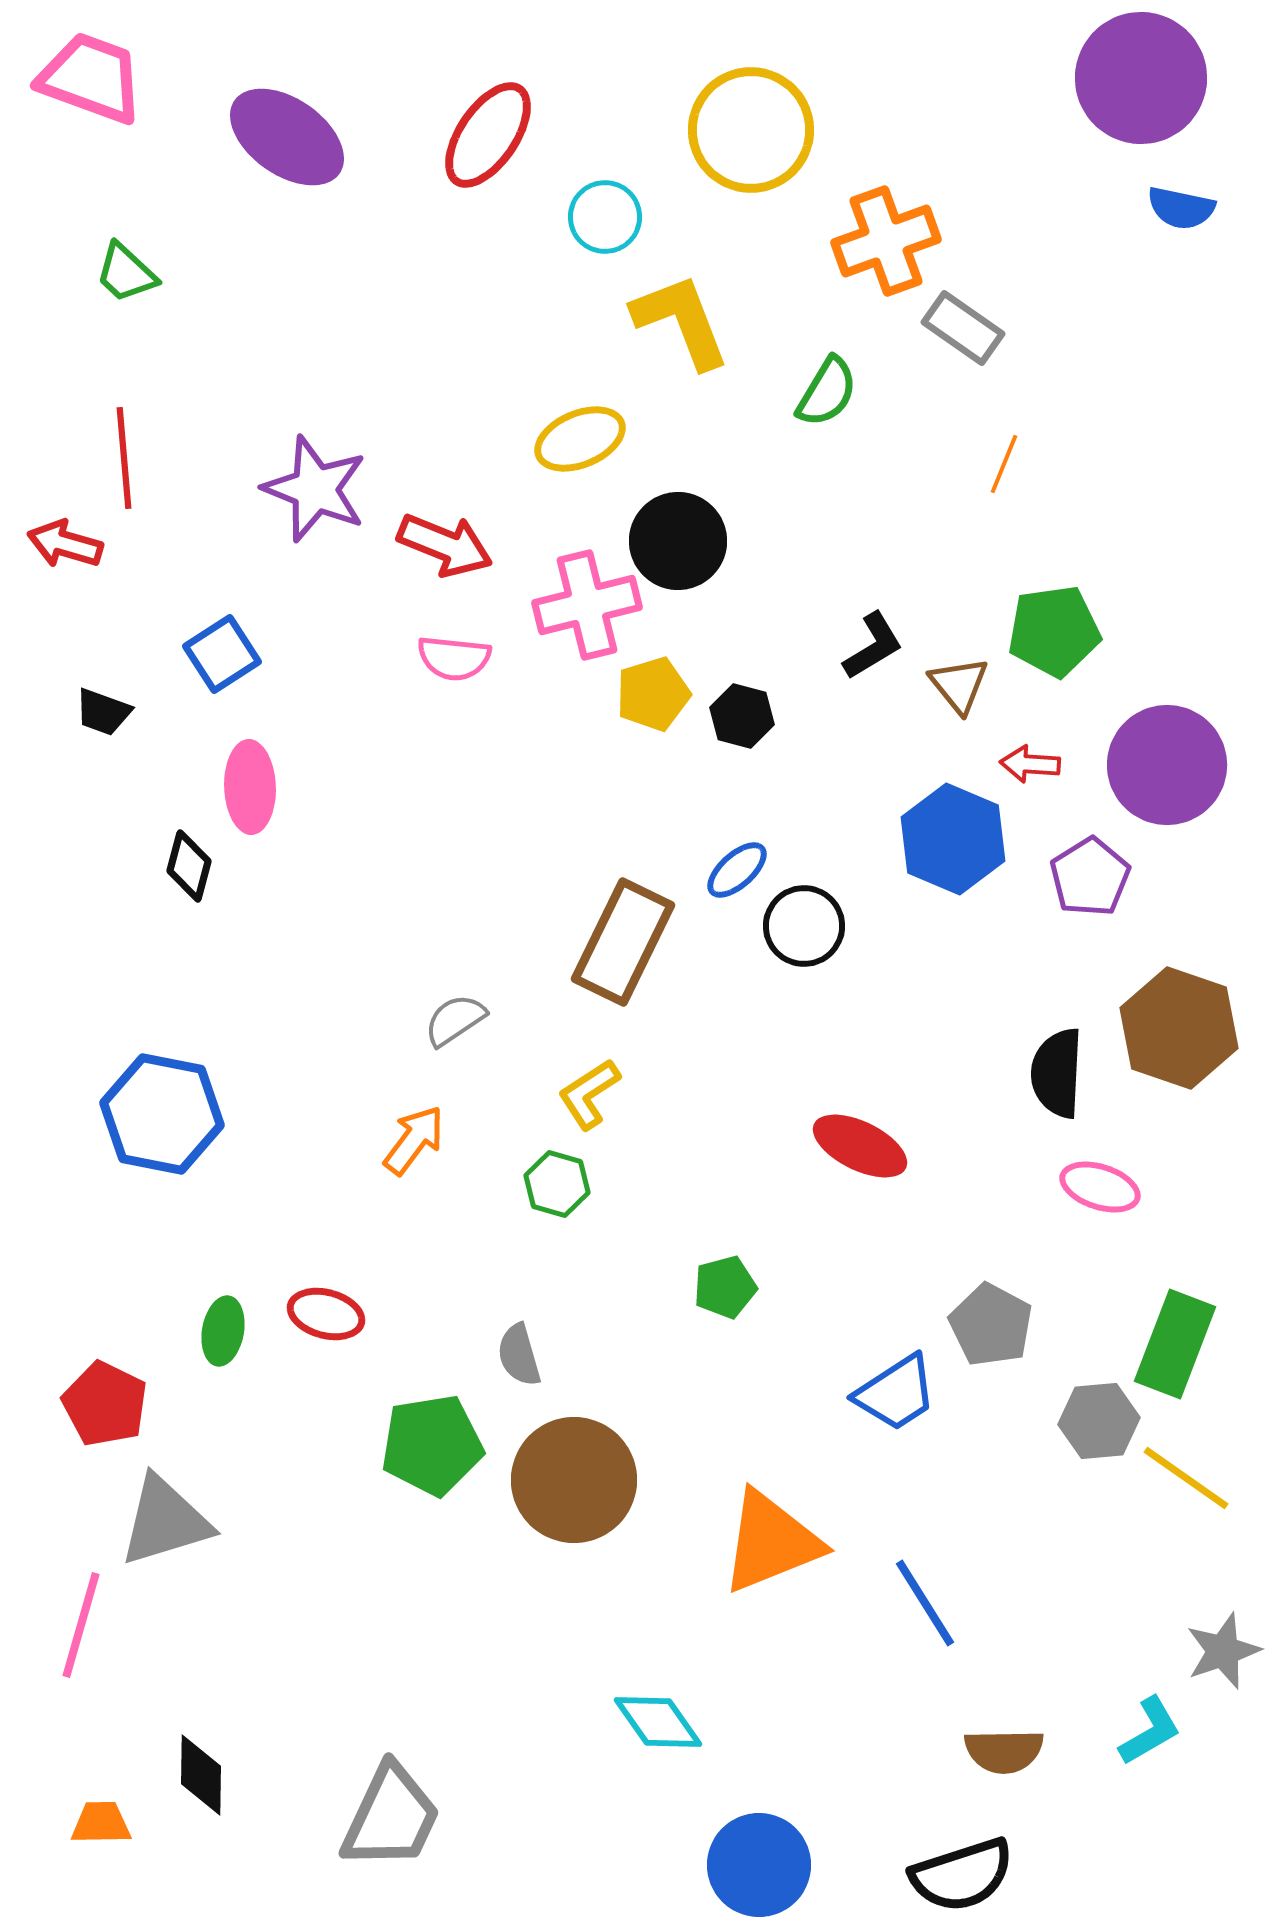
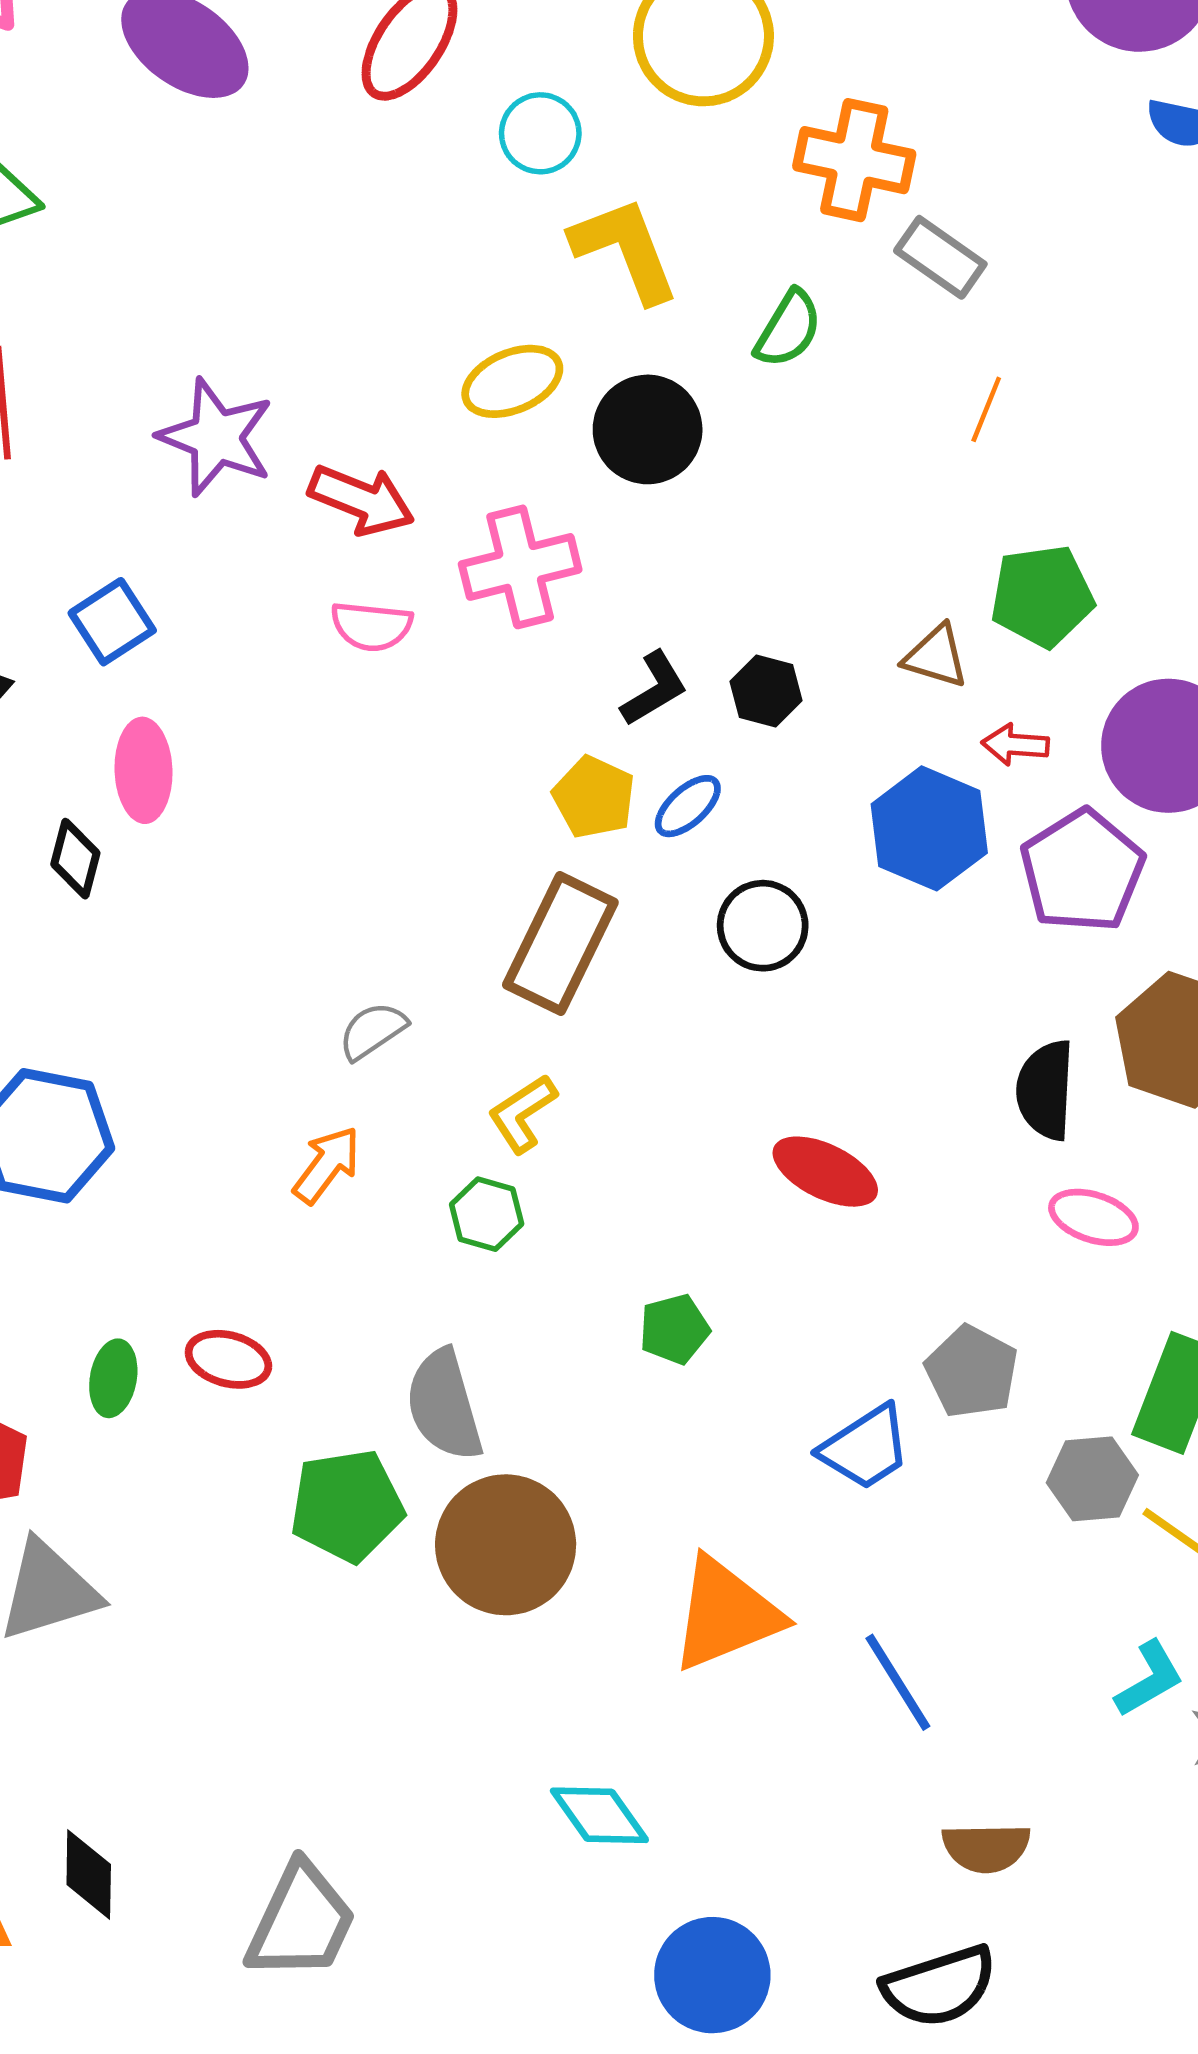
orange cross: (886, 241) -> (854, 160), turned 32
black circle: (678, 541) -> (648, 429), moved
black L-shape: (873, 646) -> (654, 689), moved
brown triangle: (959, 685) -> (936, 656), turned -34
yellow pentagon: (653, 694) -> (594, 797), moved, turned -30
black hexagon: (742, 716) -> (766, 691), moved
blue ellipse: (737, 870) -> (688, 806), moved
purple pentagon: (1090, 877) -> (1082, 871), size x1.4
gray semicircle: (519, 1355) -> (444, 1405), size x1.6
cyan L-shape: (1150, 1731) -> (1149, 1679), moved

